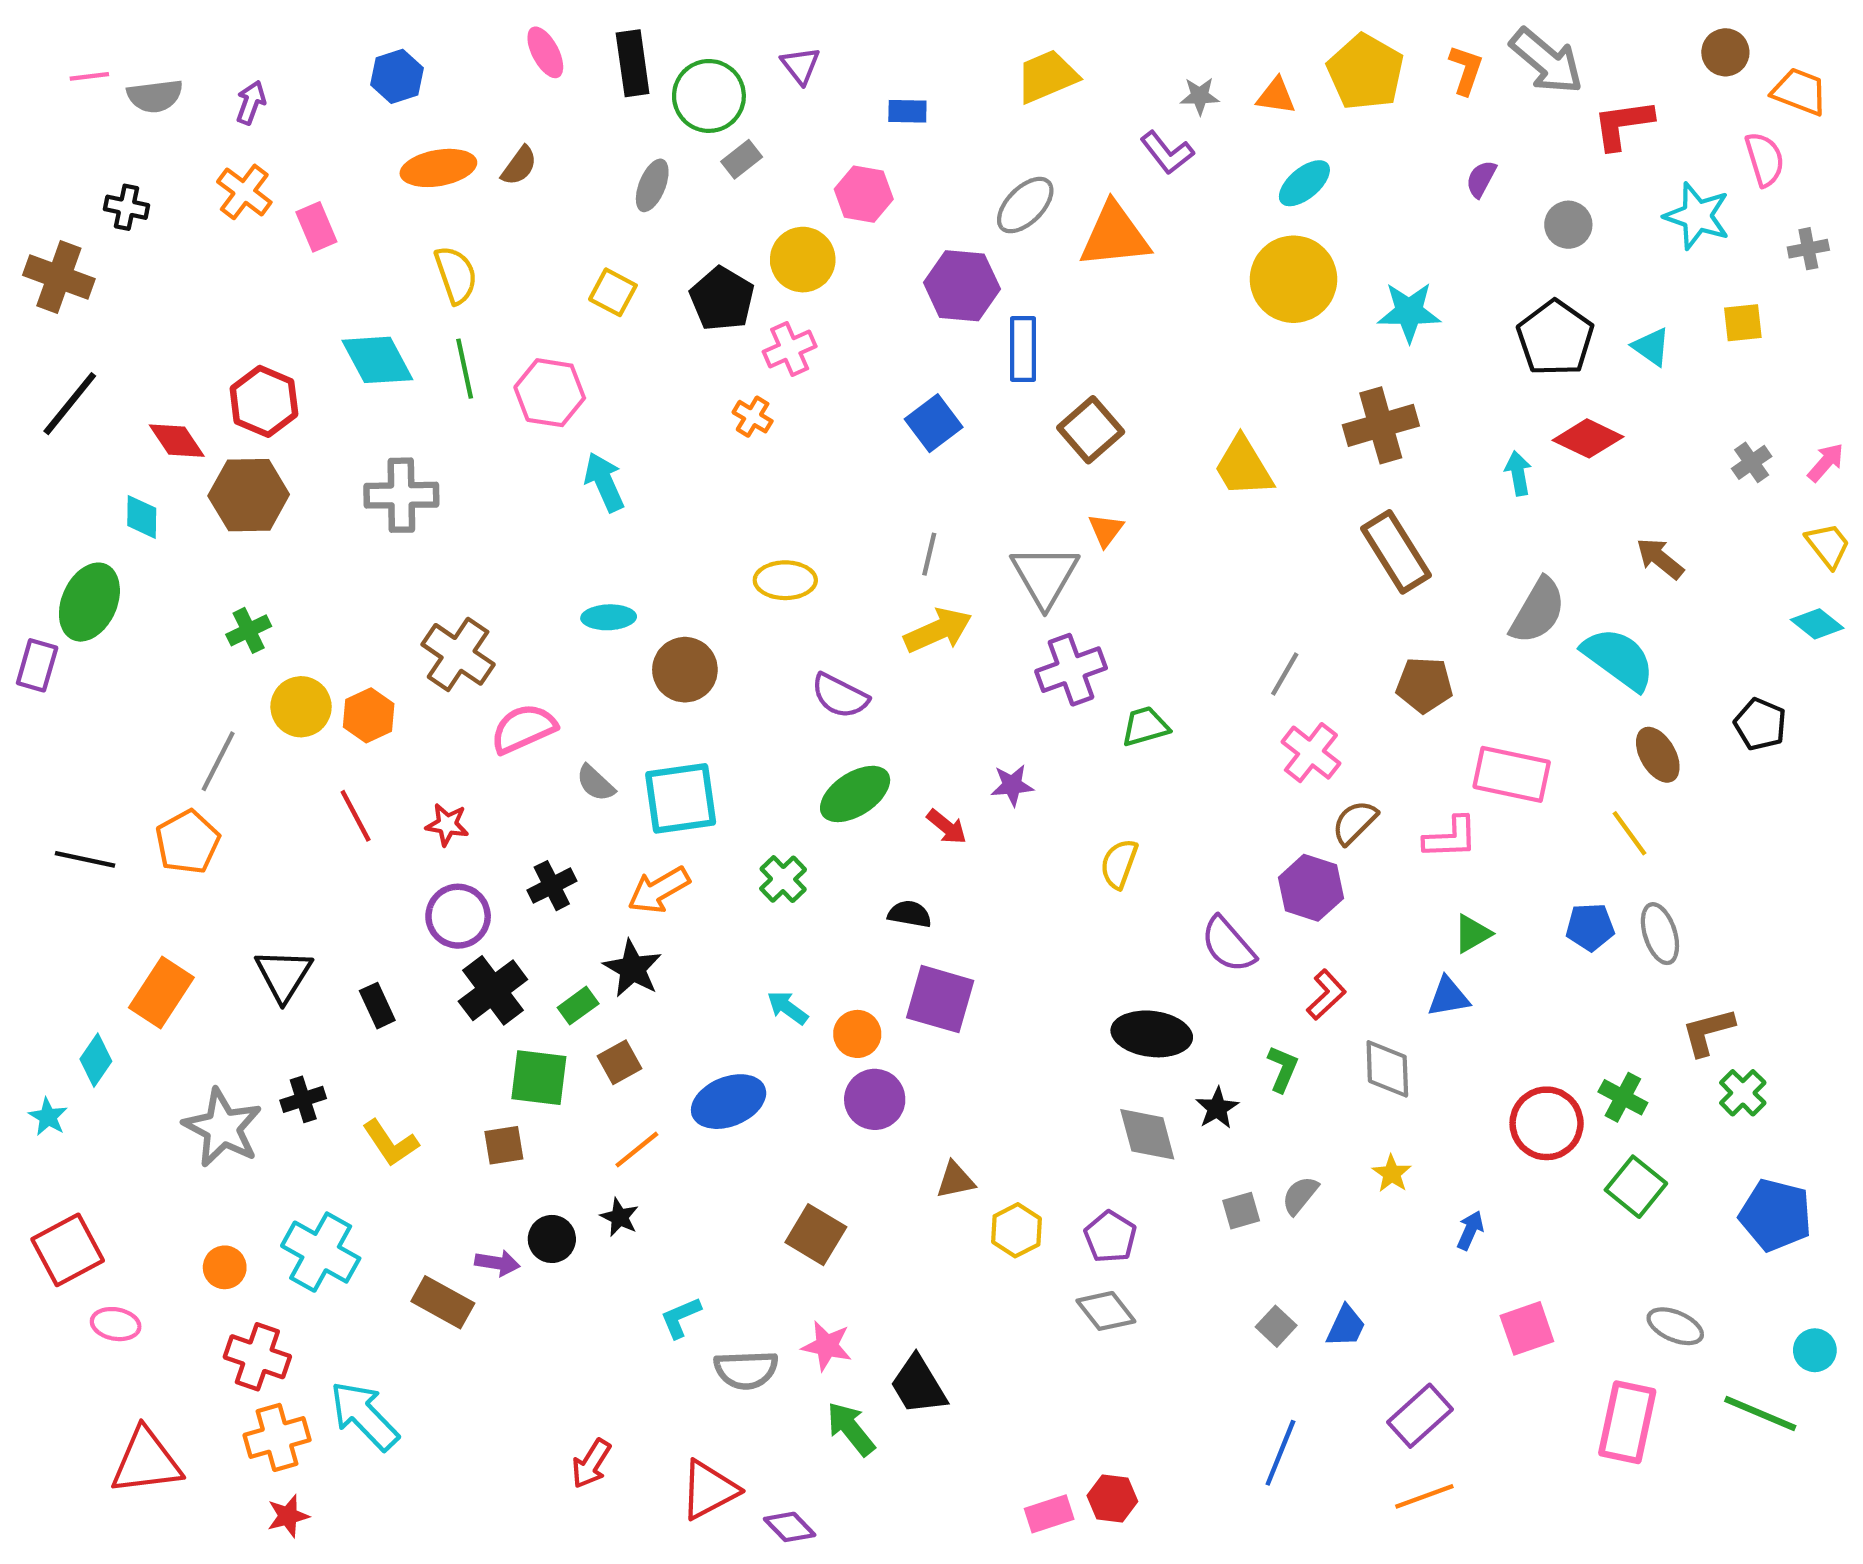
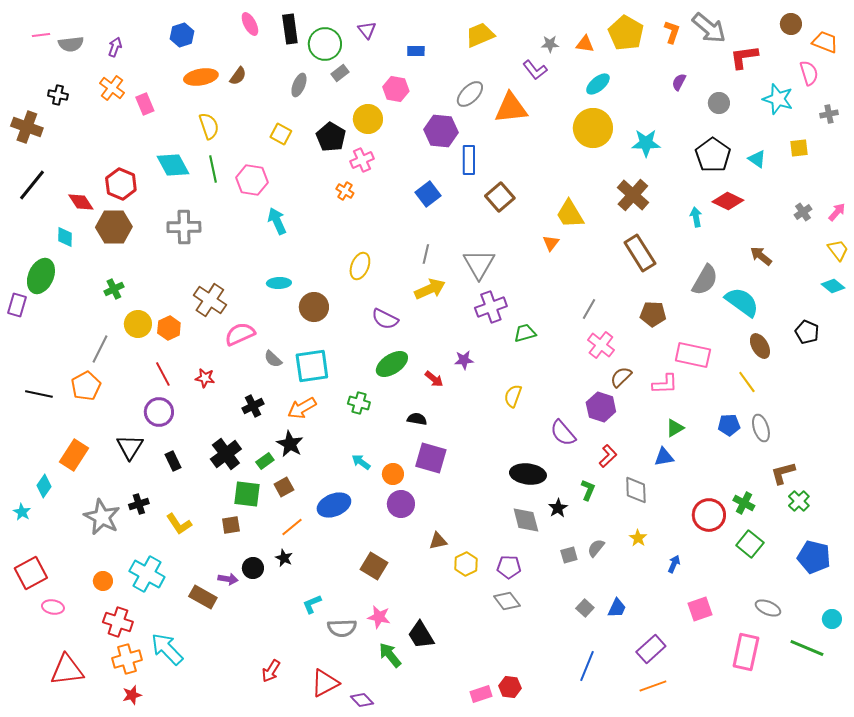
brown cross: (1381, 425) -> (633, 195), turned -32
orange triangle: (1106, 530) -> (551, 243), moved
yellow ellipse: (785, 580) -> (360, 266), turned -68
green cross: (783, 879) -> (359, 403), turned -30
purple circle: (458, 916) -> (159, 412), moved
purple pentagon: (1110, 1237) -> (509, 567), turned -30

